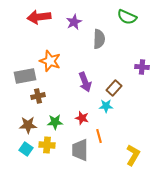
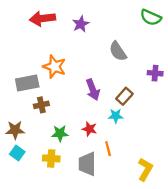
green semicircle: (127, 17) -> (151, 17), moved
gray semicircle: (99, 39) -> (118, 51), moved, turned 144
brown star: (28, 125) -> (15, 130), moved
cyan square: (26, 149) -> (17, 153), moved

